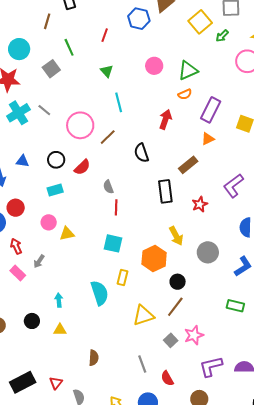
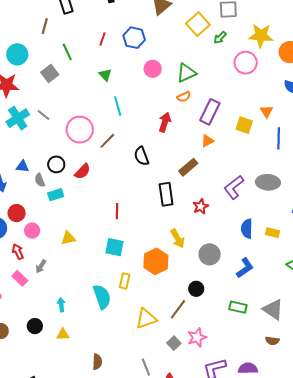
blue hexagon: (139, 19) -> (134, 38), moved
gray semicircle: (108, 187) -> (40, 180), moved
pink circle: (49, 222) -> (32, 231), moved
black circle: (178, 282) -> (196, 289), moved

